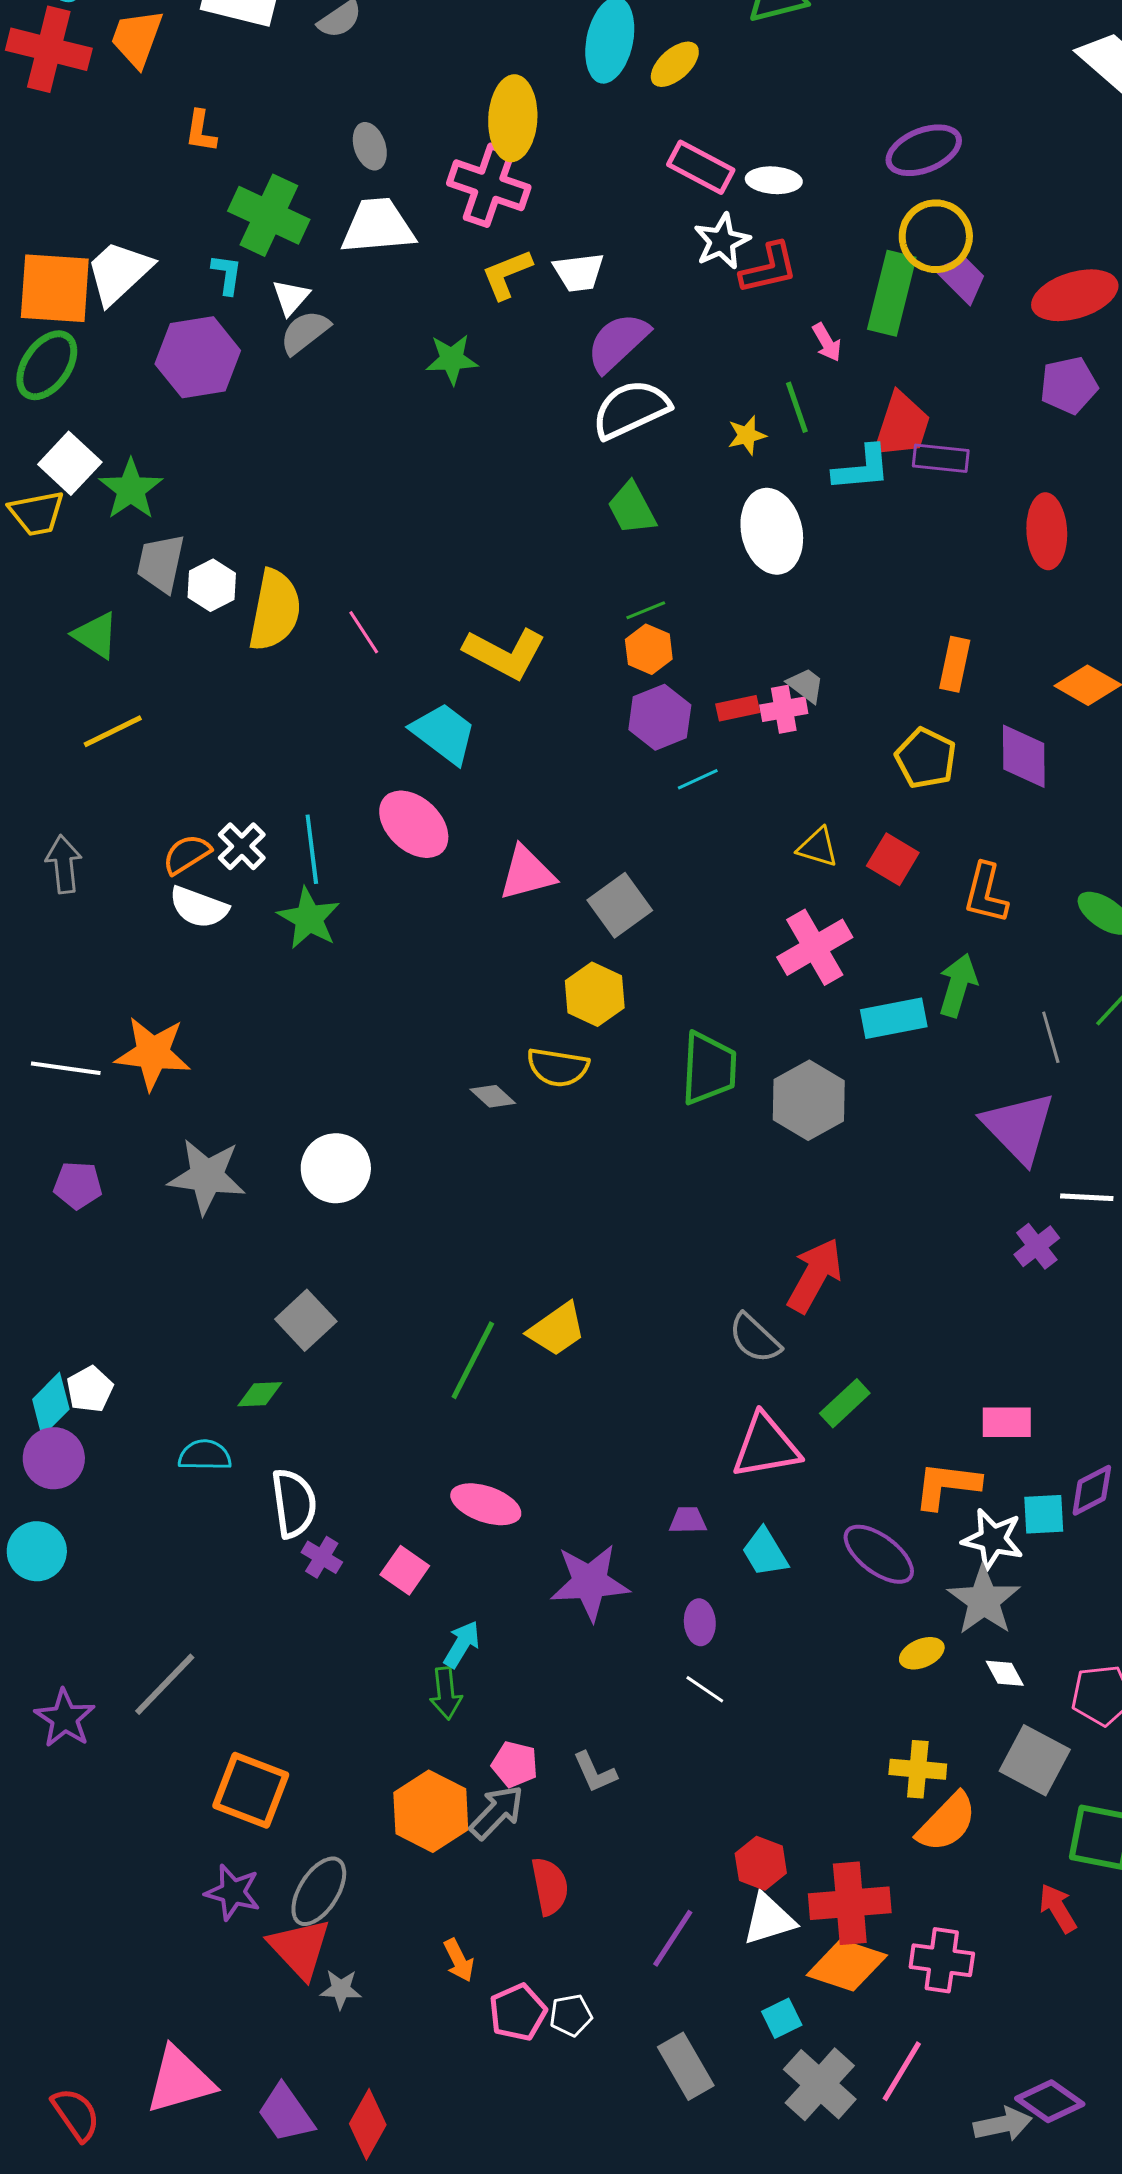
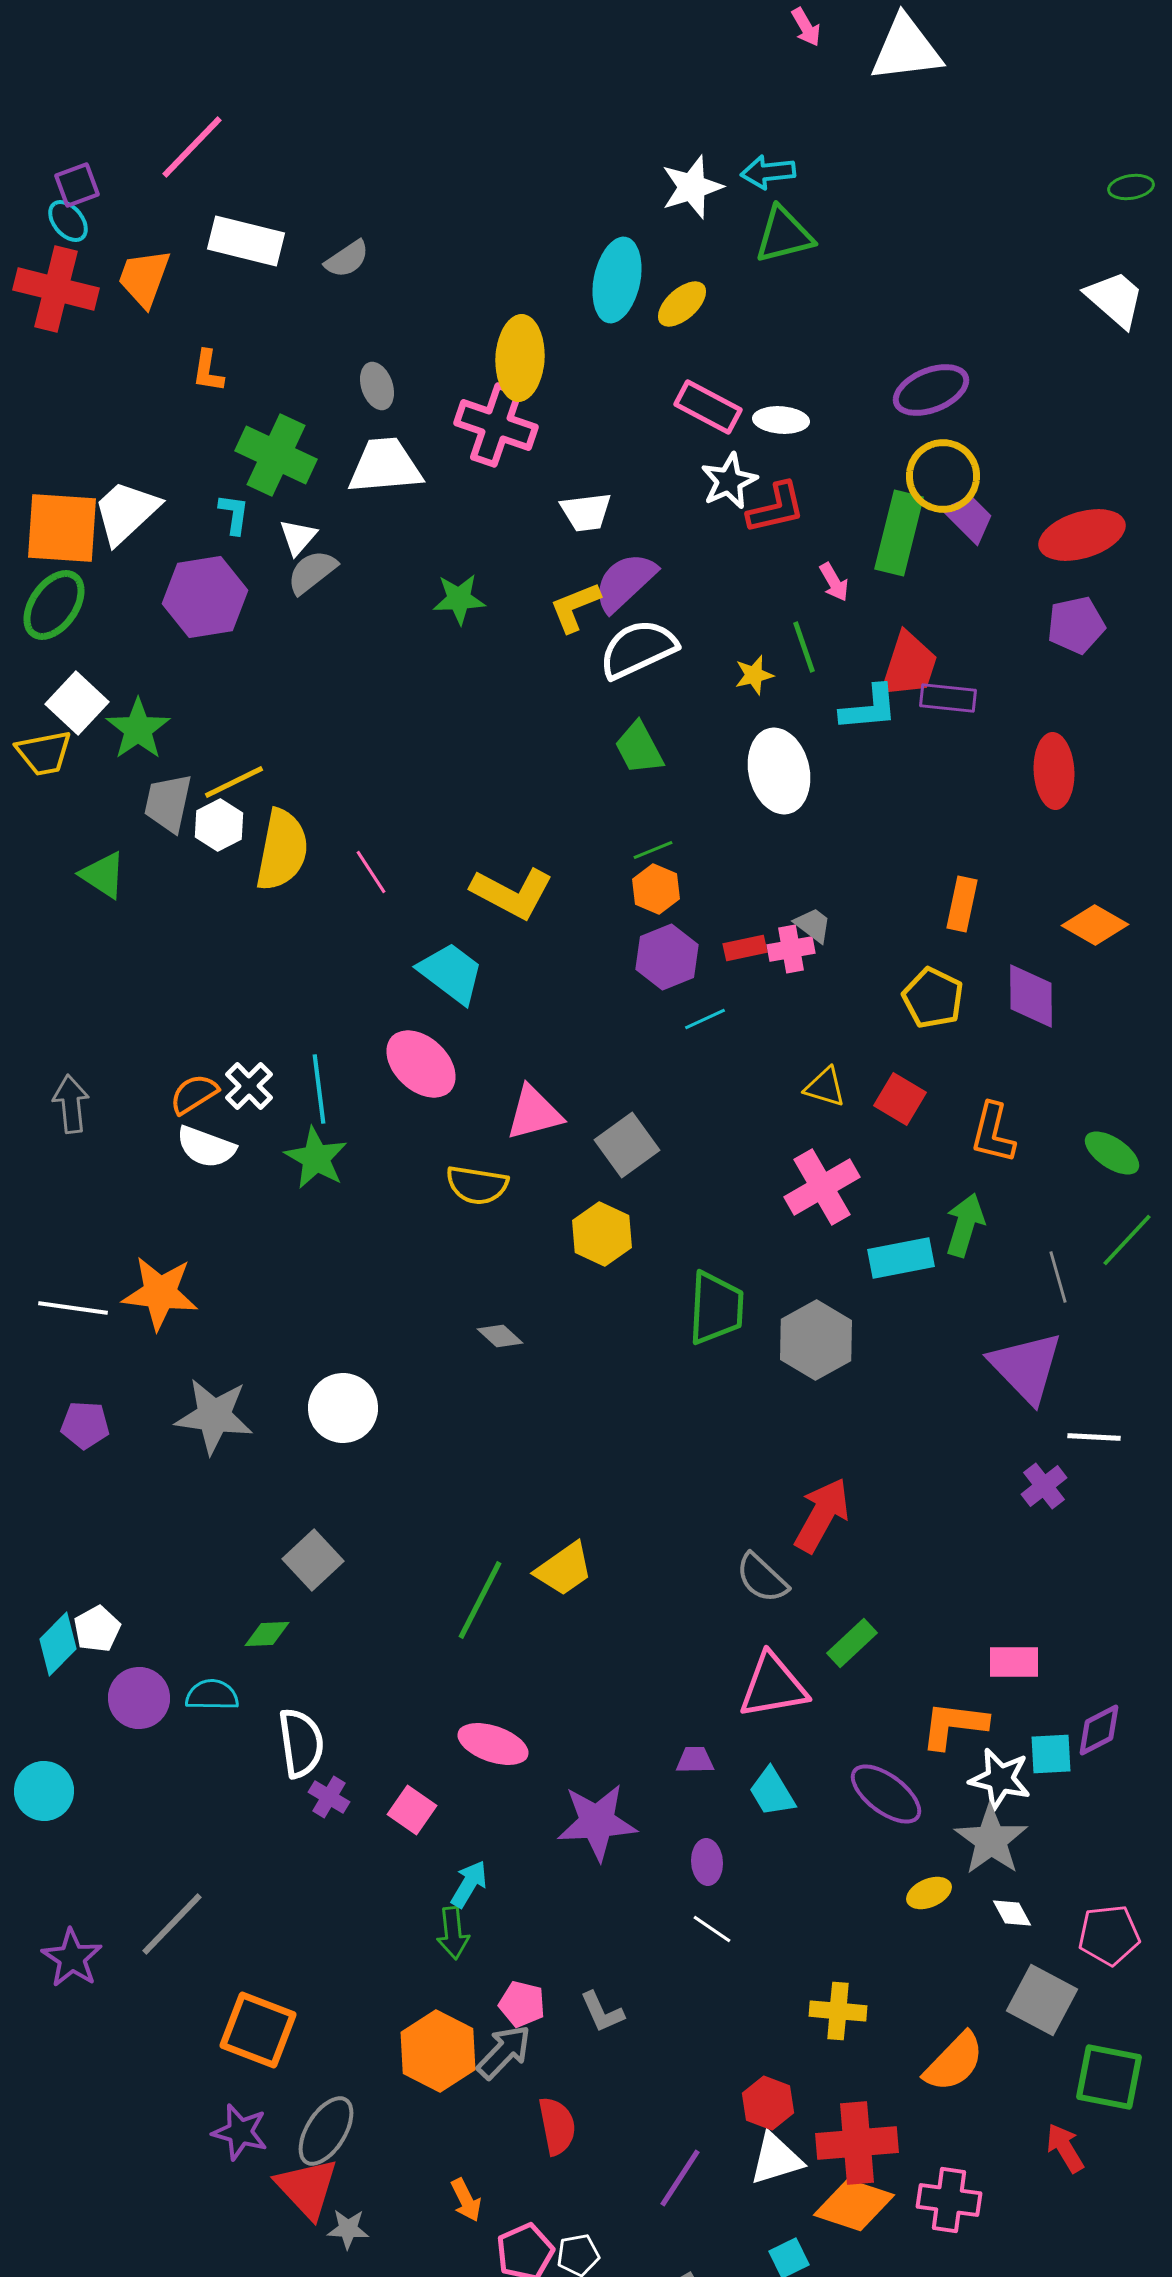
yellow L-shape: (507, 274) -> (575, 607), moved
yellow line: (113, 731) -> (234, 782), moved
yellow semicircle: (558, 1067) -> (477, 1185), moved
purple circle: (54, 1458) -> (139, 1698), moved
yellow cross: (918, 1769) -> (838, 2011), moved

